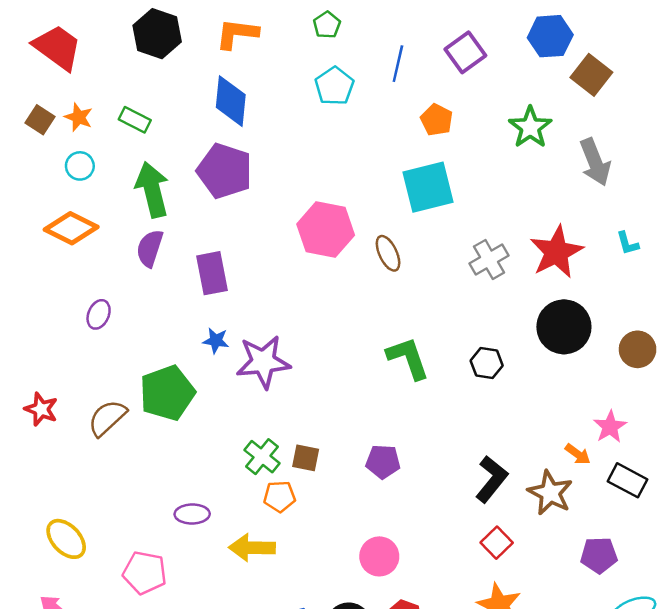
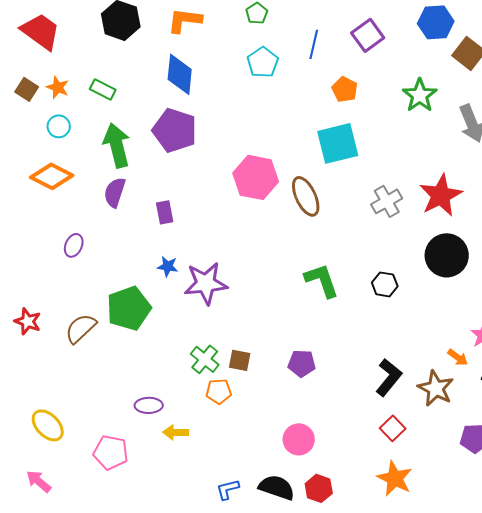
brown ellipse: (388, 253) -> (306, 196), size x1.4
purple rectangle: (212, 273) -> (165, 212), size x0.7
yellow arrow: (252, 548) -> (176, 432), moved, size x0.7

